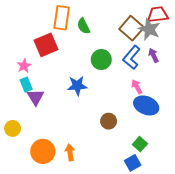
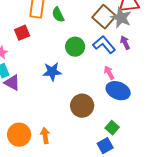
red square: (46, 45) -> (22, 33), size x0.7
blue L-shape: (132, 57) -> (104, 45), turned 100
purple triangle: (36, 97) -> (12, 83), turned -30
brown circle: (109, 121) -> (82, 106), size x1.5

